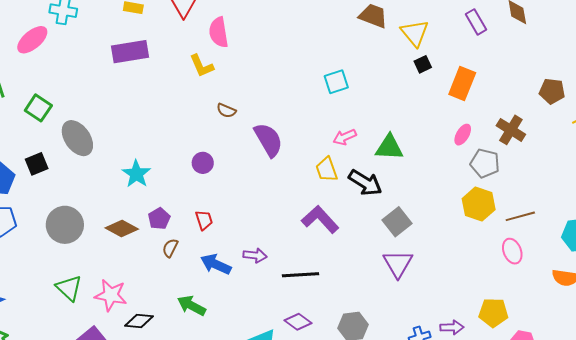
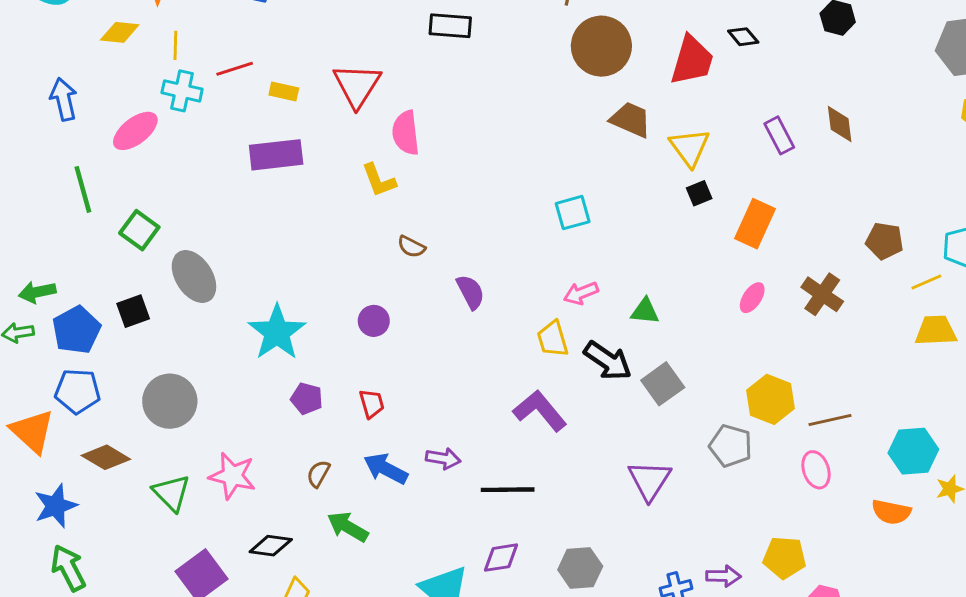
purple semicircle: (268, 140) -> (471, 292), size x0.7
green triangle: (389, 147) -> (645, 311), size x0.7
gray pentagon: (485, 163) -> (731, 446), moved
cyan star: (136, 174) -> (277, 332), size x1.4
purple pentagon: (159, 219) -> (307, 399), turned -30
gray square: (397, 222) -> (663, 384), moved
brown diamond: (122, 228) -> (106, 457), moved
brown semicircle: (170, 248) -> (318, 474), moved
pink star: (111, 295) -> (232, 476), moved
purple diamond: (298, 322) -> (501, 558), turned -48

